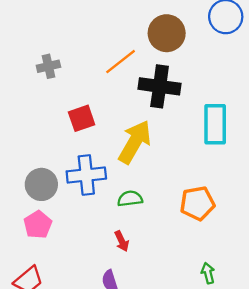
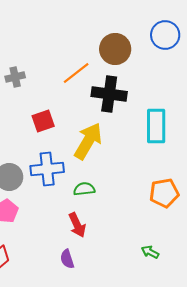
orange pentagon: (197, 203) -> (164, 193), moved
red arrow: (122, 241) -> (77, 225), size x1.4
green arrow: (208, 273) -> (150, 252), turned -48

